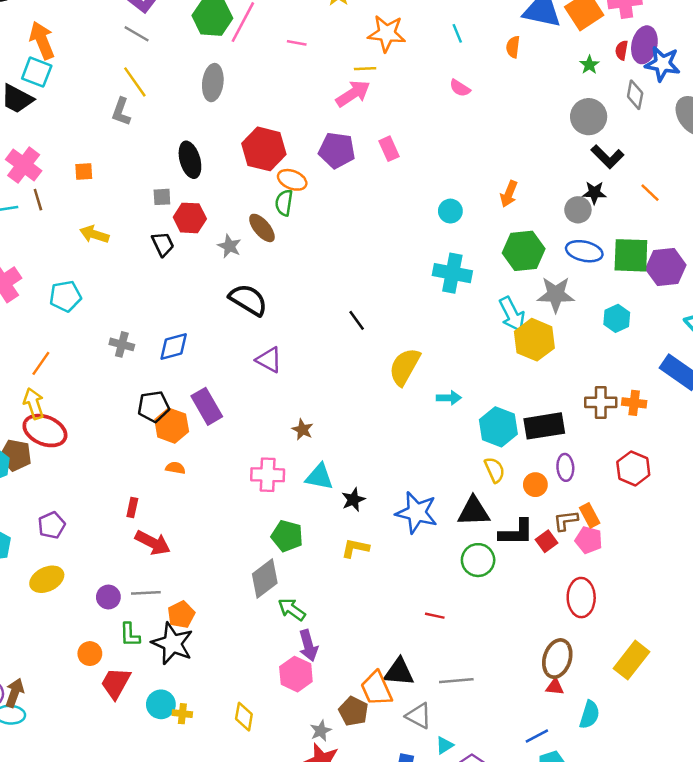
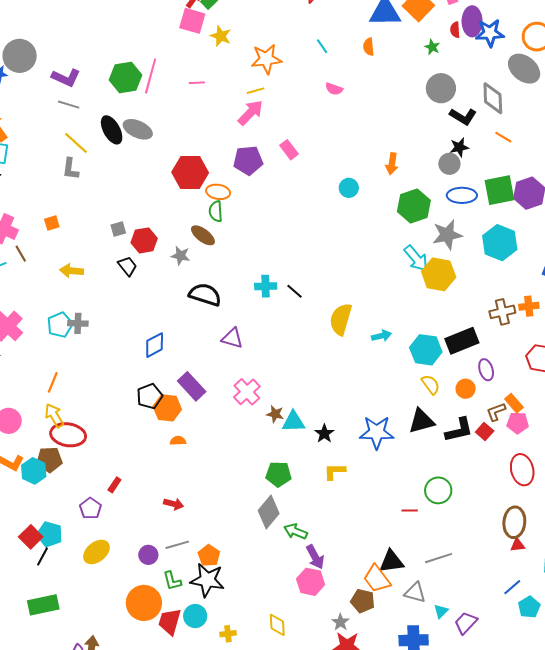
gray ellipse: (213, 83) -> (138, 129), turned -60
gray diamond: (635, 95) -> (493, 98), moved, size x1.4
black ellipse: (190, 160) -> (112, 130), moved
cyan cross: (452, 273) -> (266, 286), moved, size x0.7
cyan hexagon: (617, 318) -> (500, 243), size x1.6
gray cross: (122, 344) -> (78, 323), moved
brown star: (303, 430) -> (275, 414), moved
pink cross: (268, 475) -> (247, 392), moved, turned -32
red rectangle: (132, 508) -> (114, 485), moved, turned 35
red arrow: (153, 543) -> (174, 504), size x0.7
green circle: (478, 560) -> (438, 490), moved
orange circle: (90, 654) -> (144, 603), size x1.8
cyan circle: (161, 704) -> (195, 616), moved

